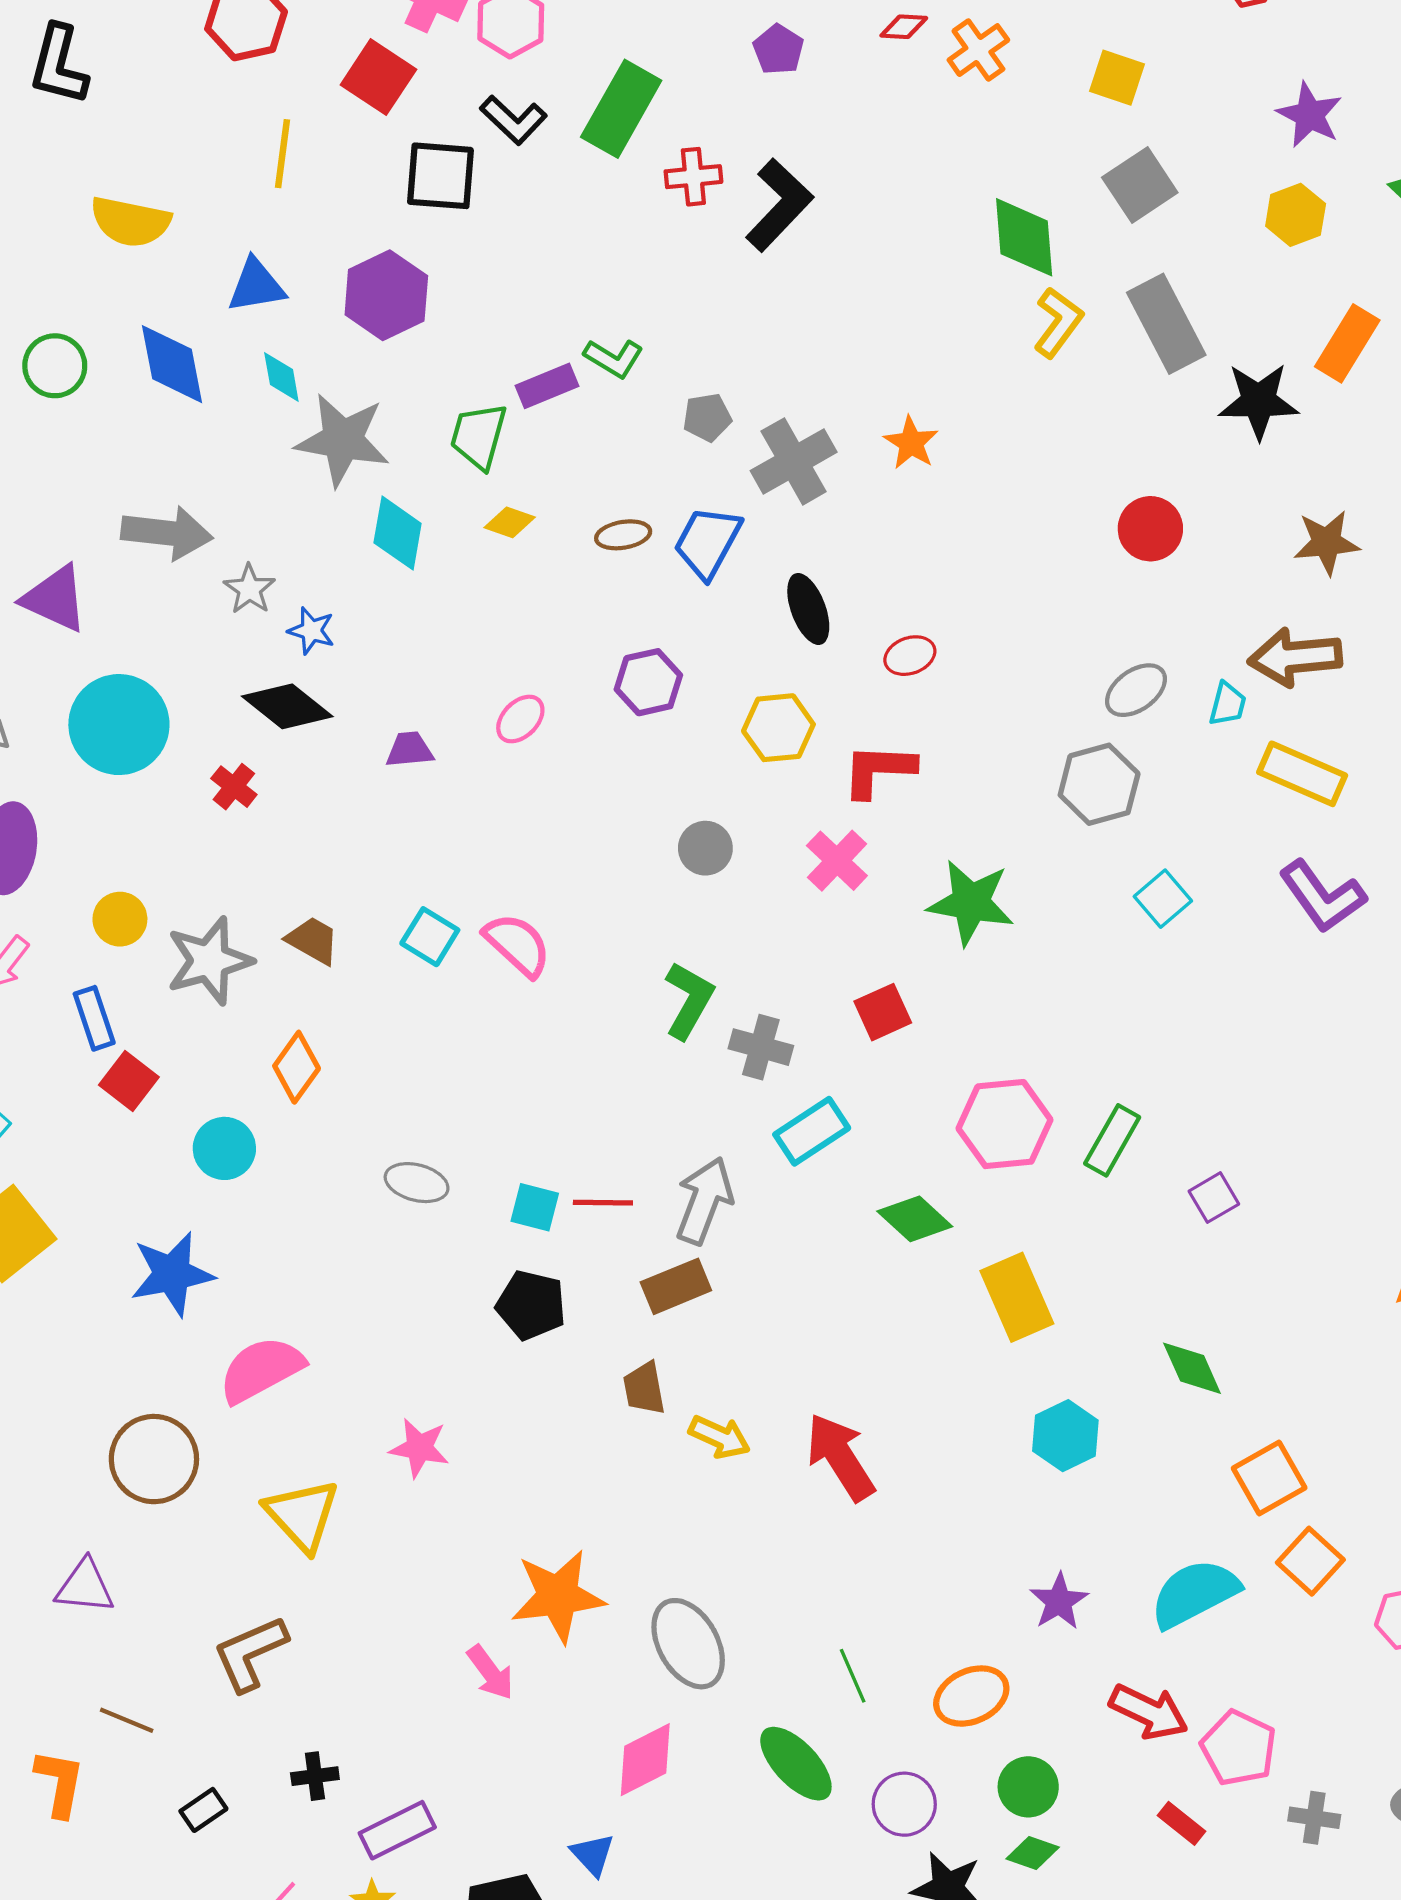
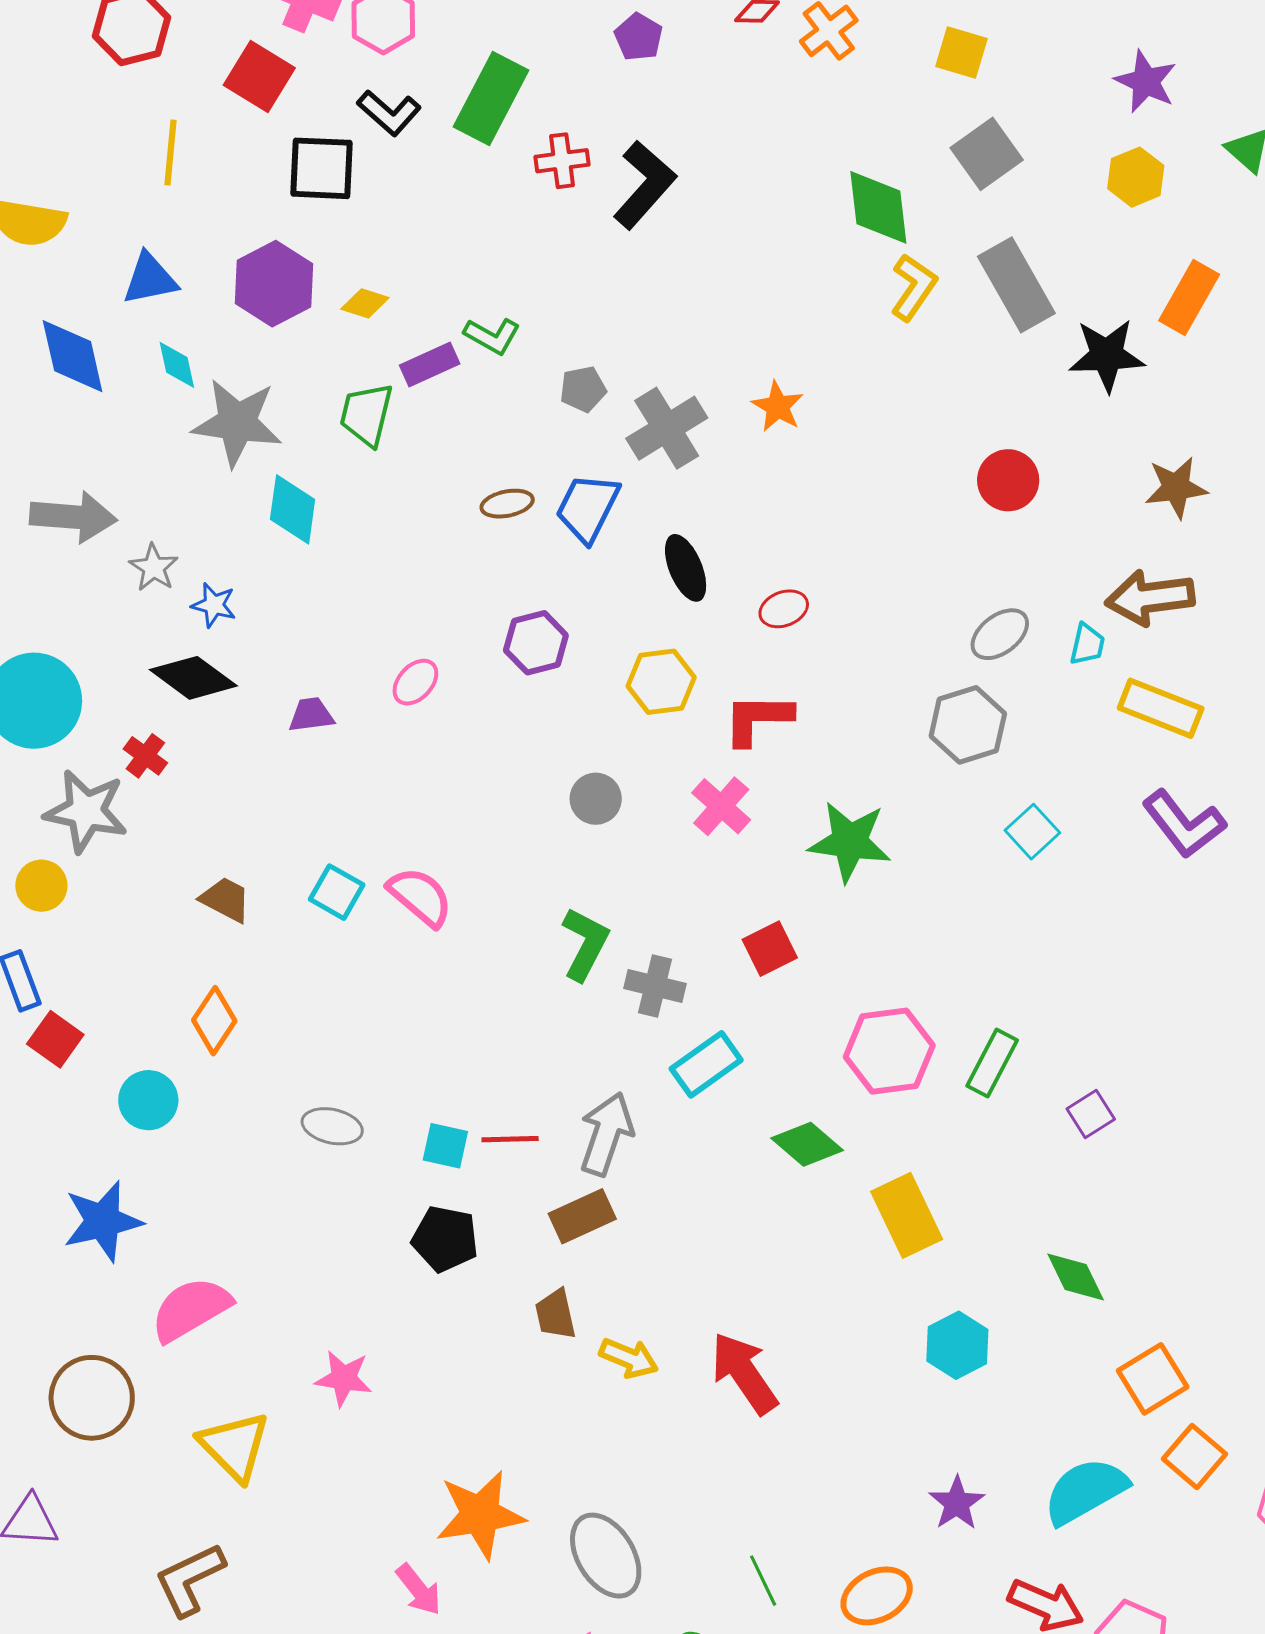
yellow diamond: (510, 522) -> (365, 303), moved
gray star: (209, 961) -> (86, 811), moved, turned 30

